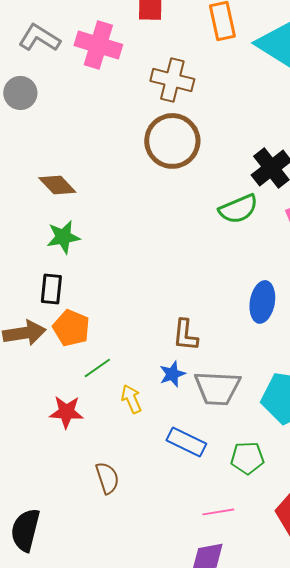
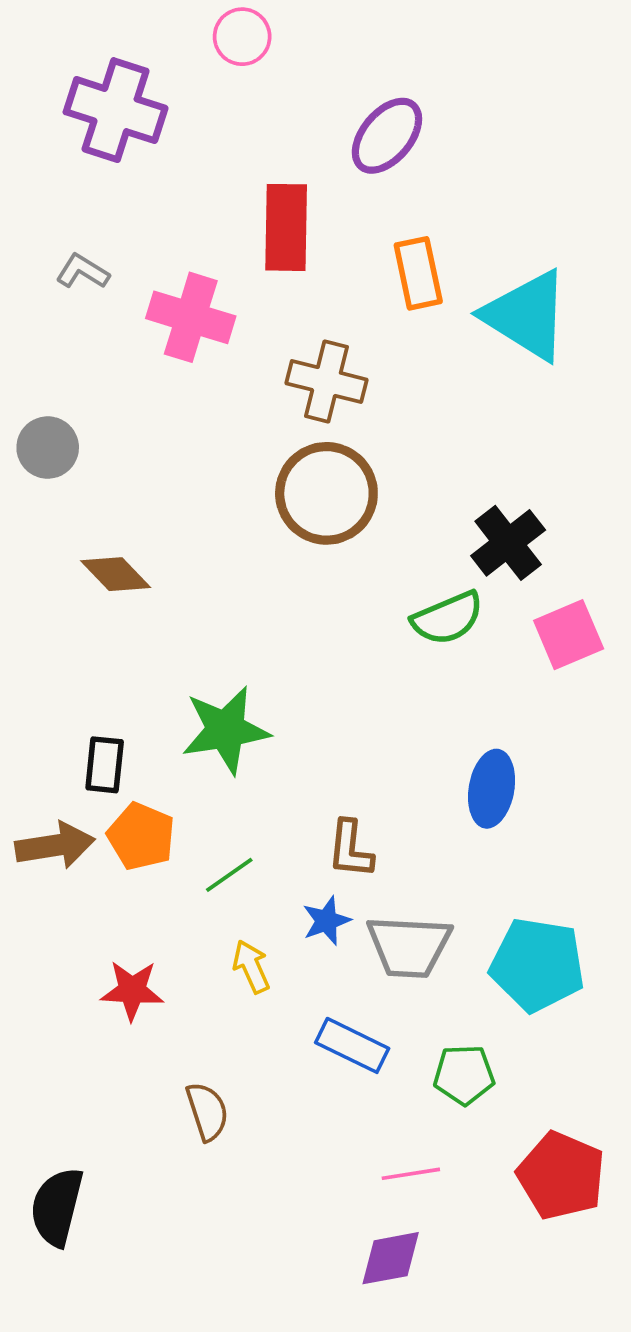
gray L-shape: (39, 38) -> (83, 271), moved, size x0.7
gray circle: (20, 93) -> (48, 448), moved
green star: (63, 237) -> (226, 730), moved, size x1.4
green line: (97, 368) -> (229, 875), moved

